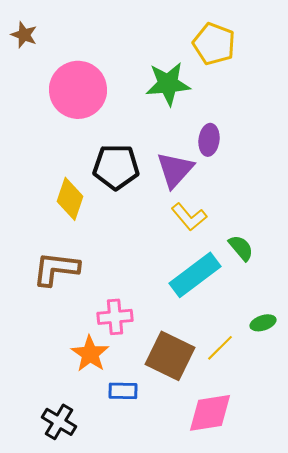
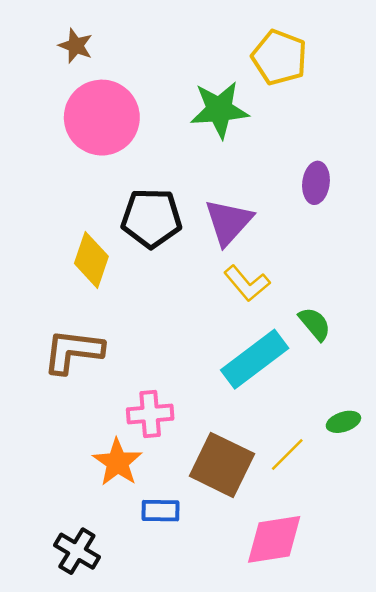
brown star: (24, 35) -> (76, 46), moved
purple ellipse: (209, 140) -> (316, 183), moved

